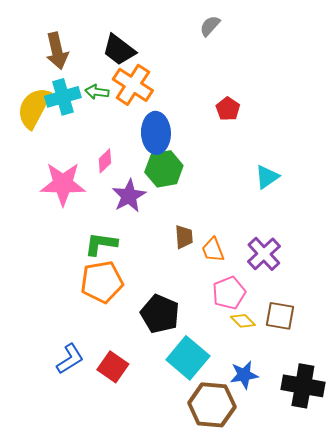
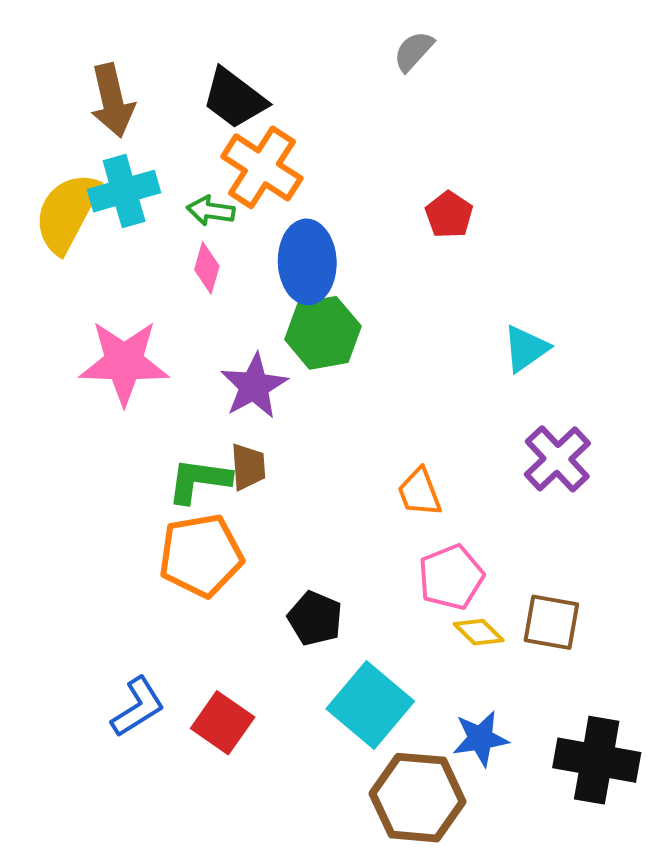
green arrow: (97, 92) -> (211, 211), moved
pink diamond: (105, 161) -> (207, 268), moved, turned -30
brown trapezoid: (184, 237) -> (248, 467), moved
purple cross: (264, 254) -> (557, 459), moved
black pentagon: (160, 314) -> (315, 618), size x0.7

